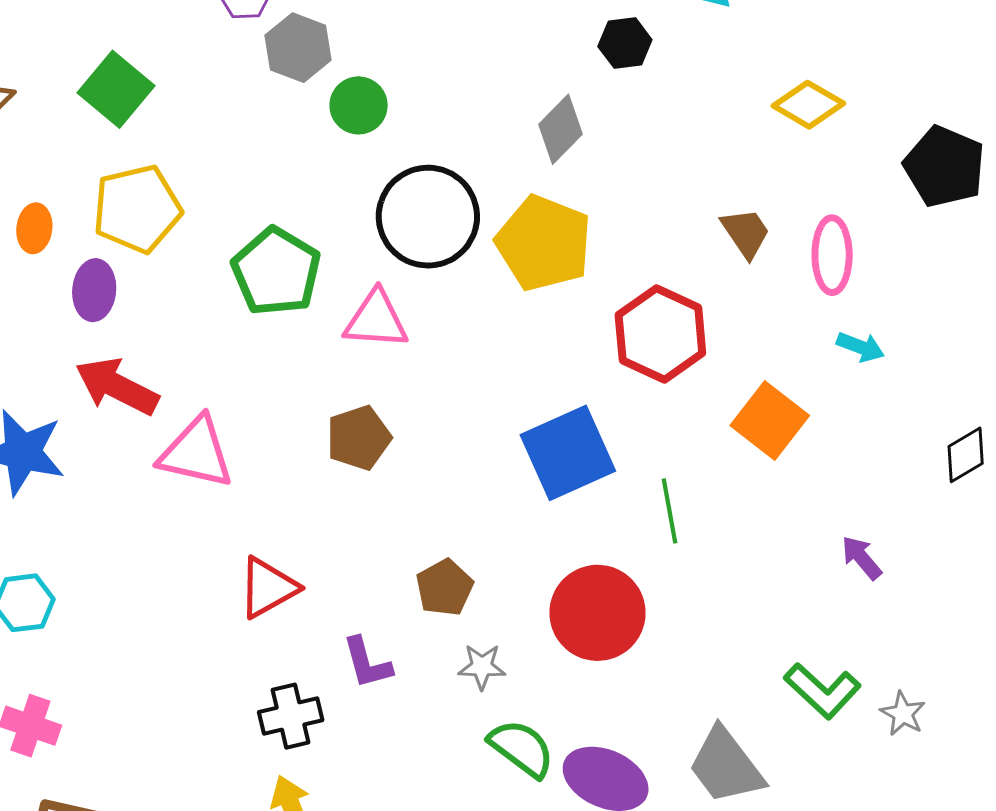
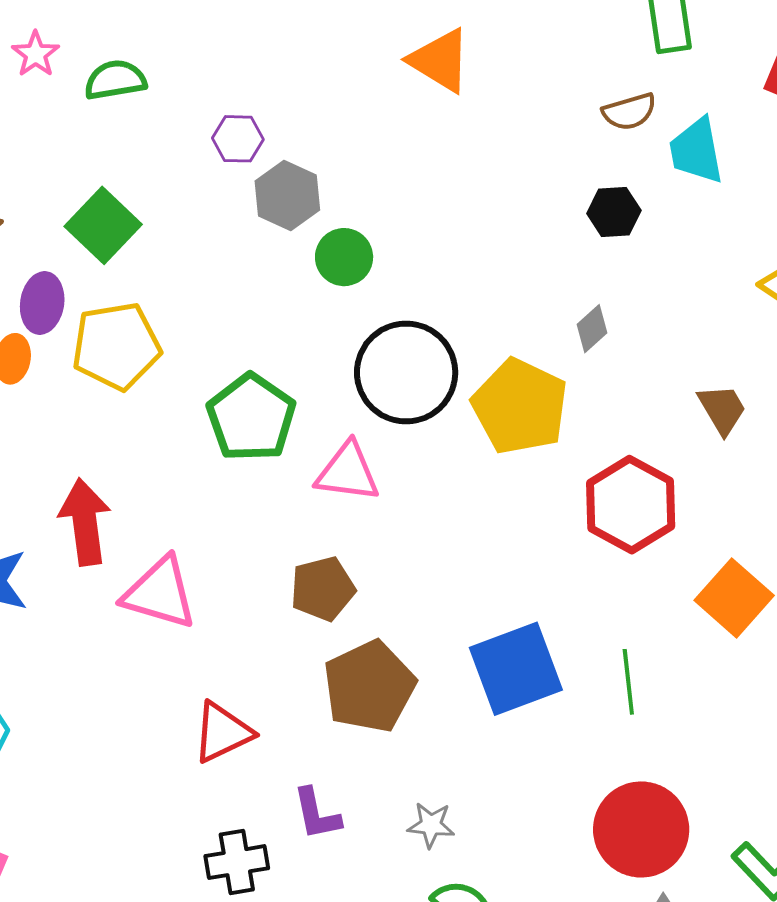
gray diamond: (561, 129) -> (592, 329), moved, size x0.7
purple ellipse: (94, 290) -> (42, 303), moved
red arrow: (117, 386) -> (85, 522), turned 52
blue square: (568, 453) -> (516, 669), moved
brown pentagon: (445, 588) -> (369, 687), moved, size x1.6
red circle: (598, 613) -> (641, 829), moved

